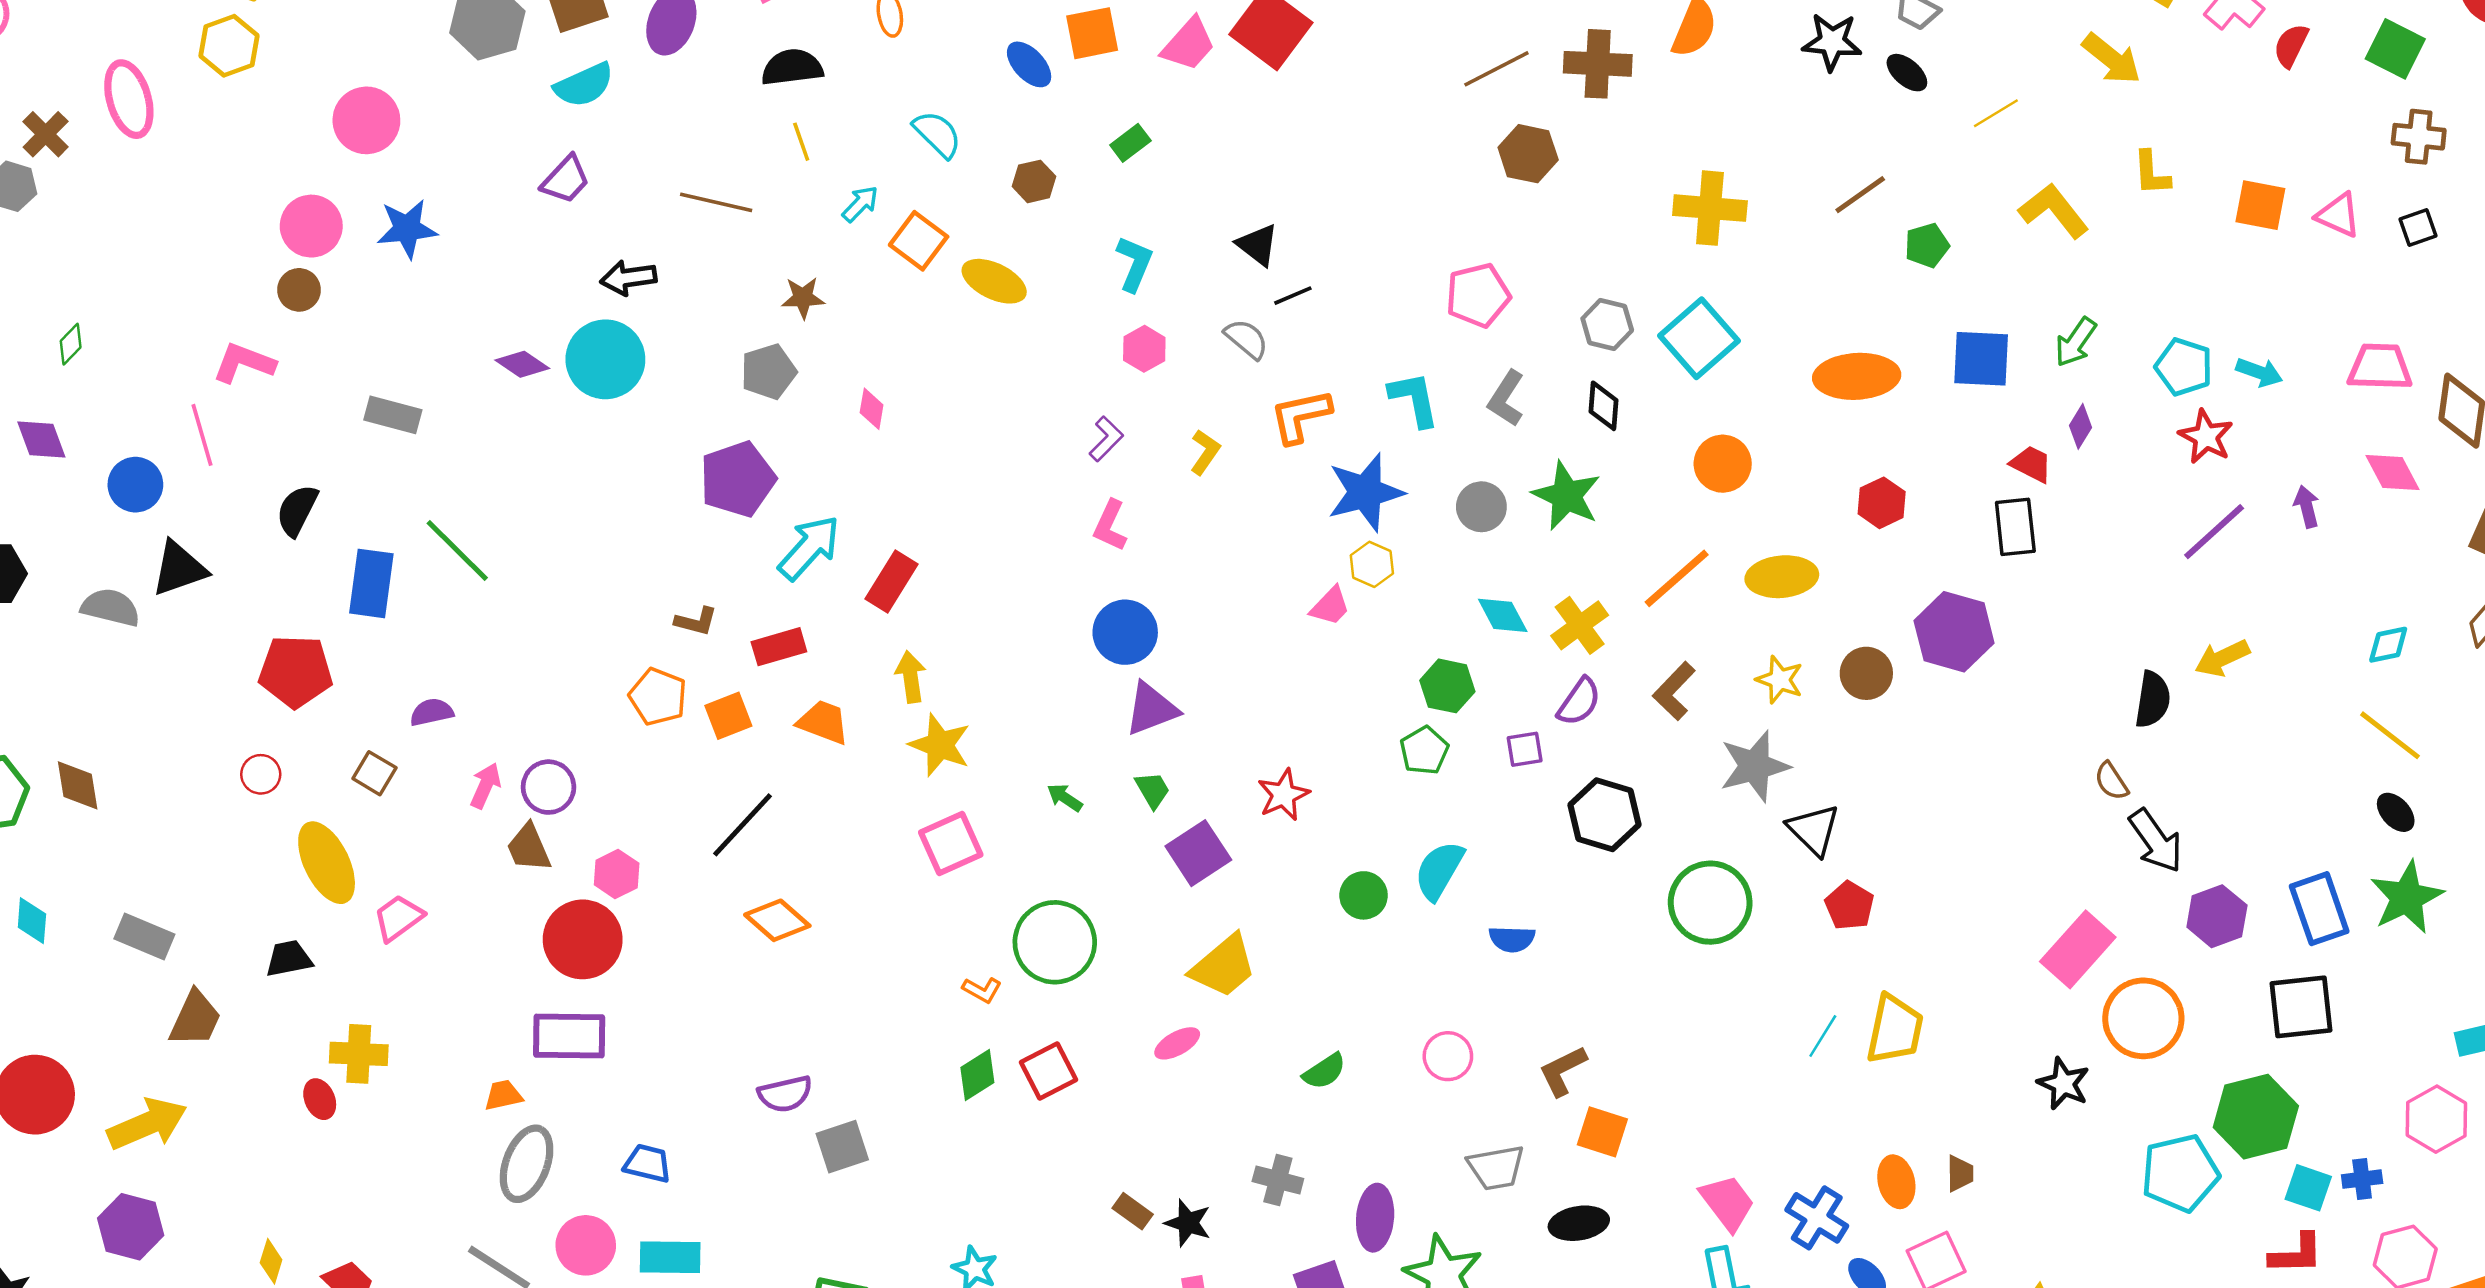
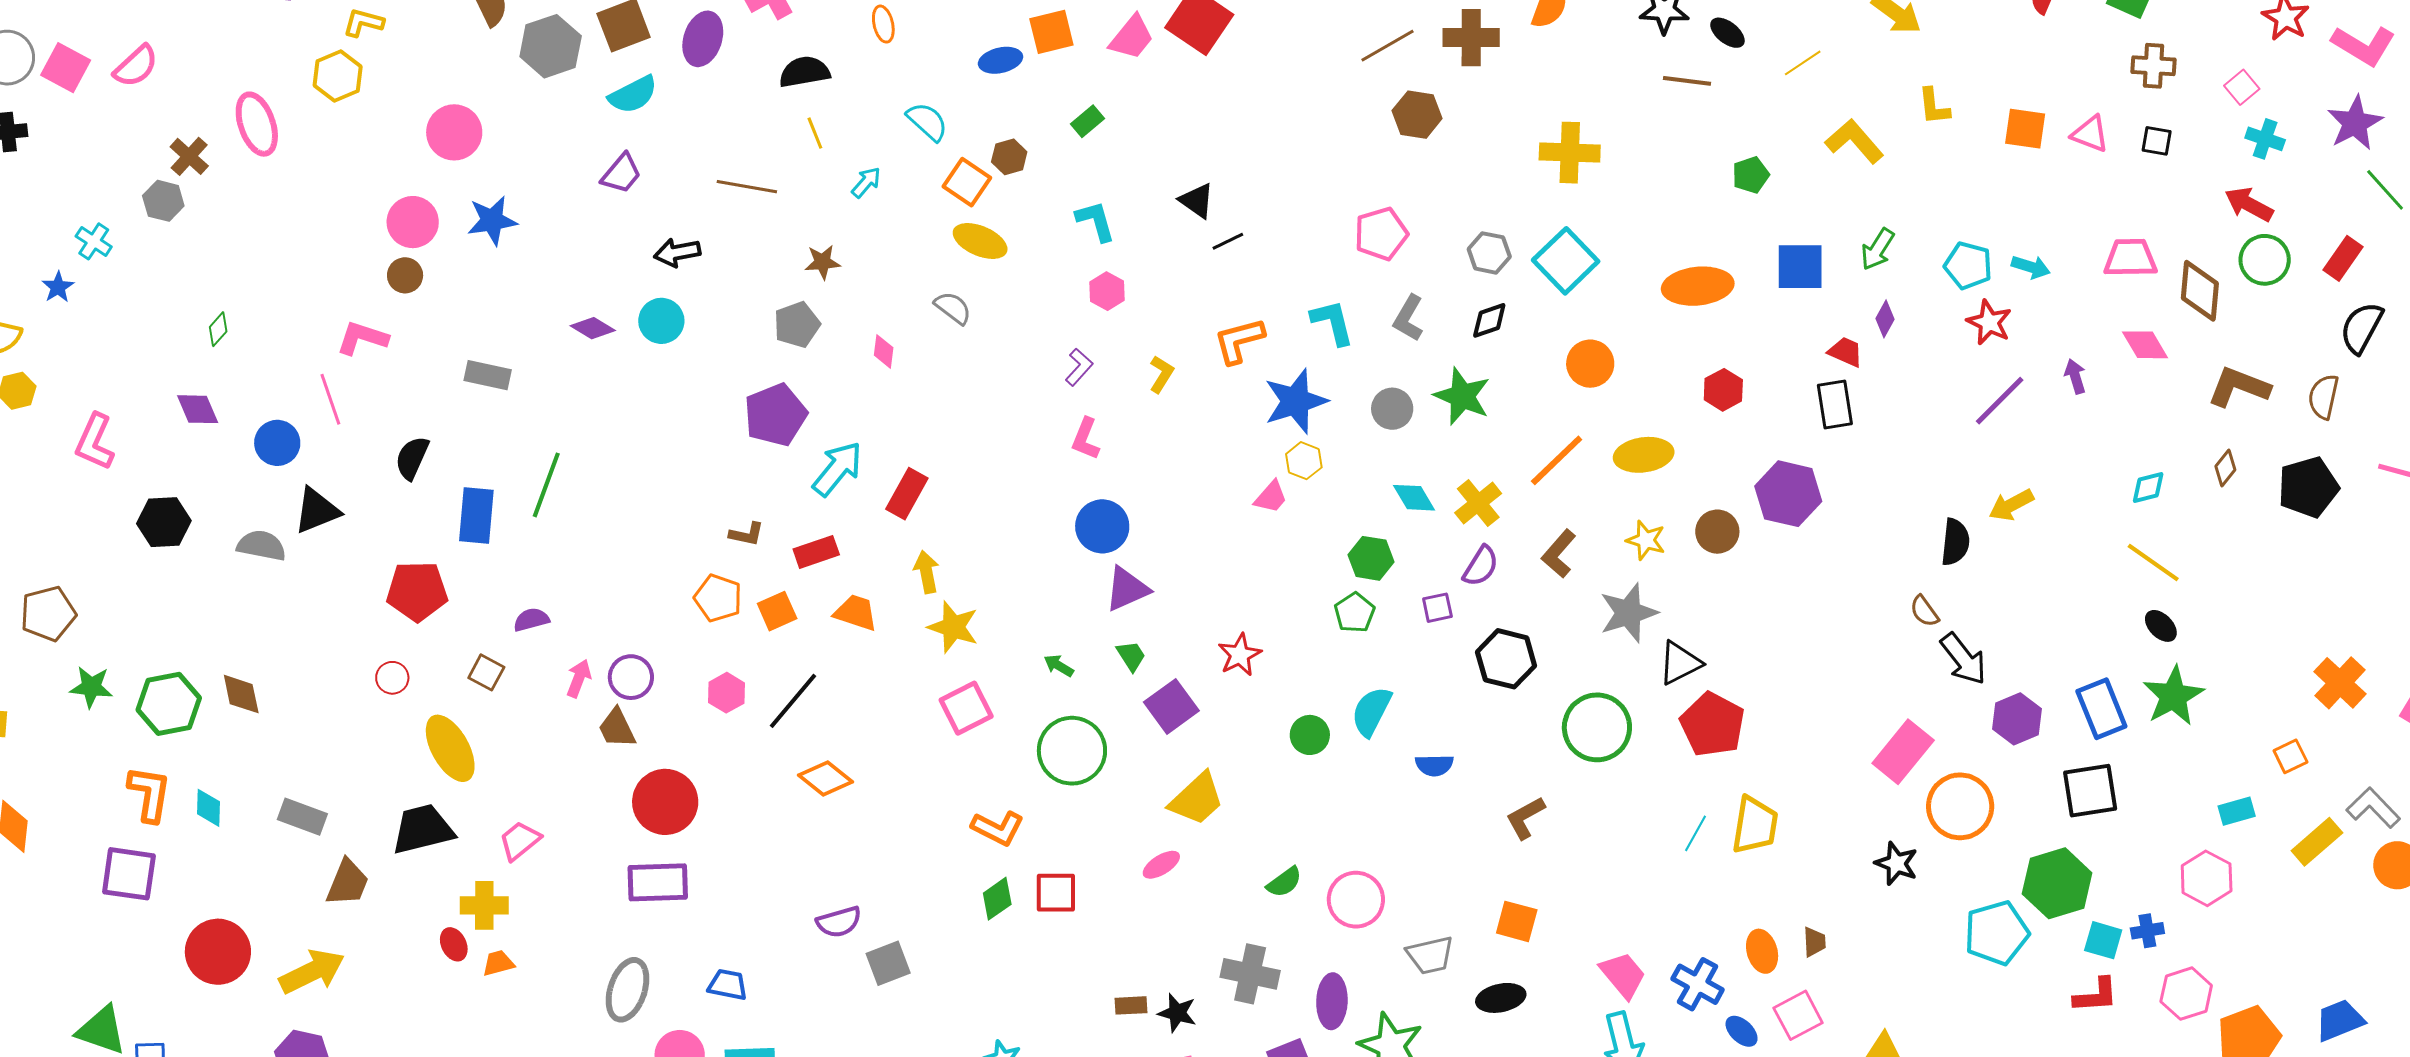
blue ellipse: (1029, 64) -> (1001, 60), turned -57
brown line: (1860, 195) -> (1687, 81), moved, turned 45
black square: (2418, 227) -> (2157, 141), turned 32
orange square: (919, 241) -> (967, 182), moved
cyan L-shape: (1134, 264) -> (1096, 221), turned -36
gray semicircle: (1246, 339) -> (953, 308), moved
cyan circle: (605, 359) -> (661, 321), size x0.7
black diamond: (1603, 406) -> (1489, 320), turned 69
green line: (457, 551) -> (546, 485), turned 68
black triangle: (1814, 830) -> (1680, 663), turned 51
pink hexagon: (617, 874) -> (727, 693), moved
red pentagon: (1850, 906) -> (1712, 725), size x1.6
pink trapezoid: (398, 918) -> (520, 841), moved
green circle: (1055, 942) -> (1072, 751), moved
black trapezoid: (289, 959) -> (423, 829), size x1.6
orange L-shape: (982, 990) -> (998, 828), size x1.6
pink circle: (1448, 1056) -> (1356, 900), moved, size x1.4
red square: (1048, 1071) -> (1056, 893), turned 30
brown L-shape: (1563, 1071) -> (1525, 818), moved
orange trapezoid: (503, 1095) -> (498, 963), moved
gray cross: (1278, 1180) -> (1250, 974), size x1.4
brown rectangle: (1133, 1211) -> (1131, 1005), turned -36

